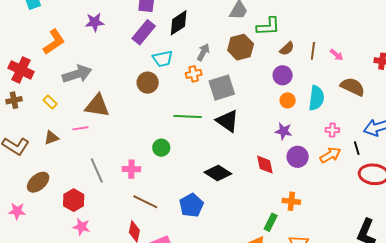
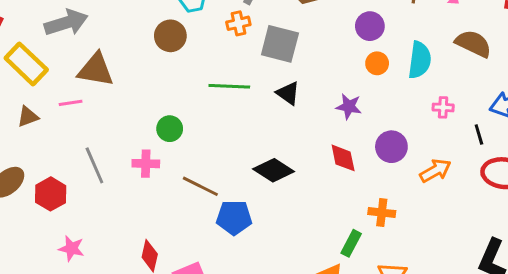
gray square: (222, 88) -> (280, 44), turned 32
yellow rectangle: (50, 102) -> (26, 64), size x2.0
black triangle: (227, 121) -> (288, 93), size x0.7
purple star: (284, 131) -> (349, 106), moved
green circle: (161, 148) -> (170, 129), moved
orange arrow: (330, 155) -> (435, 171), moved
red hexagon: (74, 200) -> (51, 194), moved
brown line: (145, 202) -> (200, 186), moved
blue pentagon: (191, 205) -> (234, 217), turned 30

